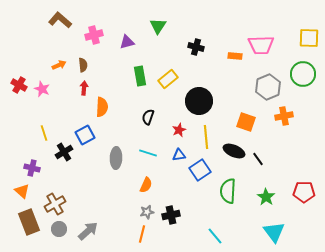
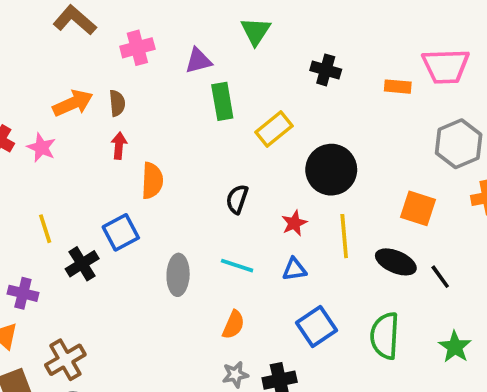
orange arrow: (59, 65) -> (73, 103), size x1.5
green rectangle: (140, 76) -> (222, 101), moved
blue square: (200, 170) -> (316, 327), moved

